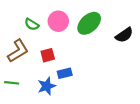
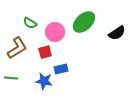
pink circle: (58, 21) -> (55, 32), moved
blue star: (47, 86) -> (44, 81), turned 30

